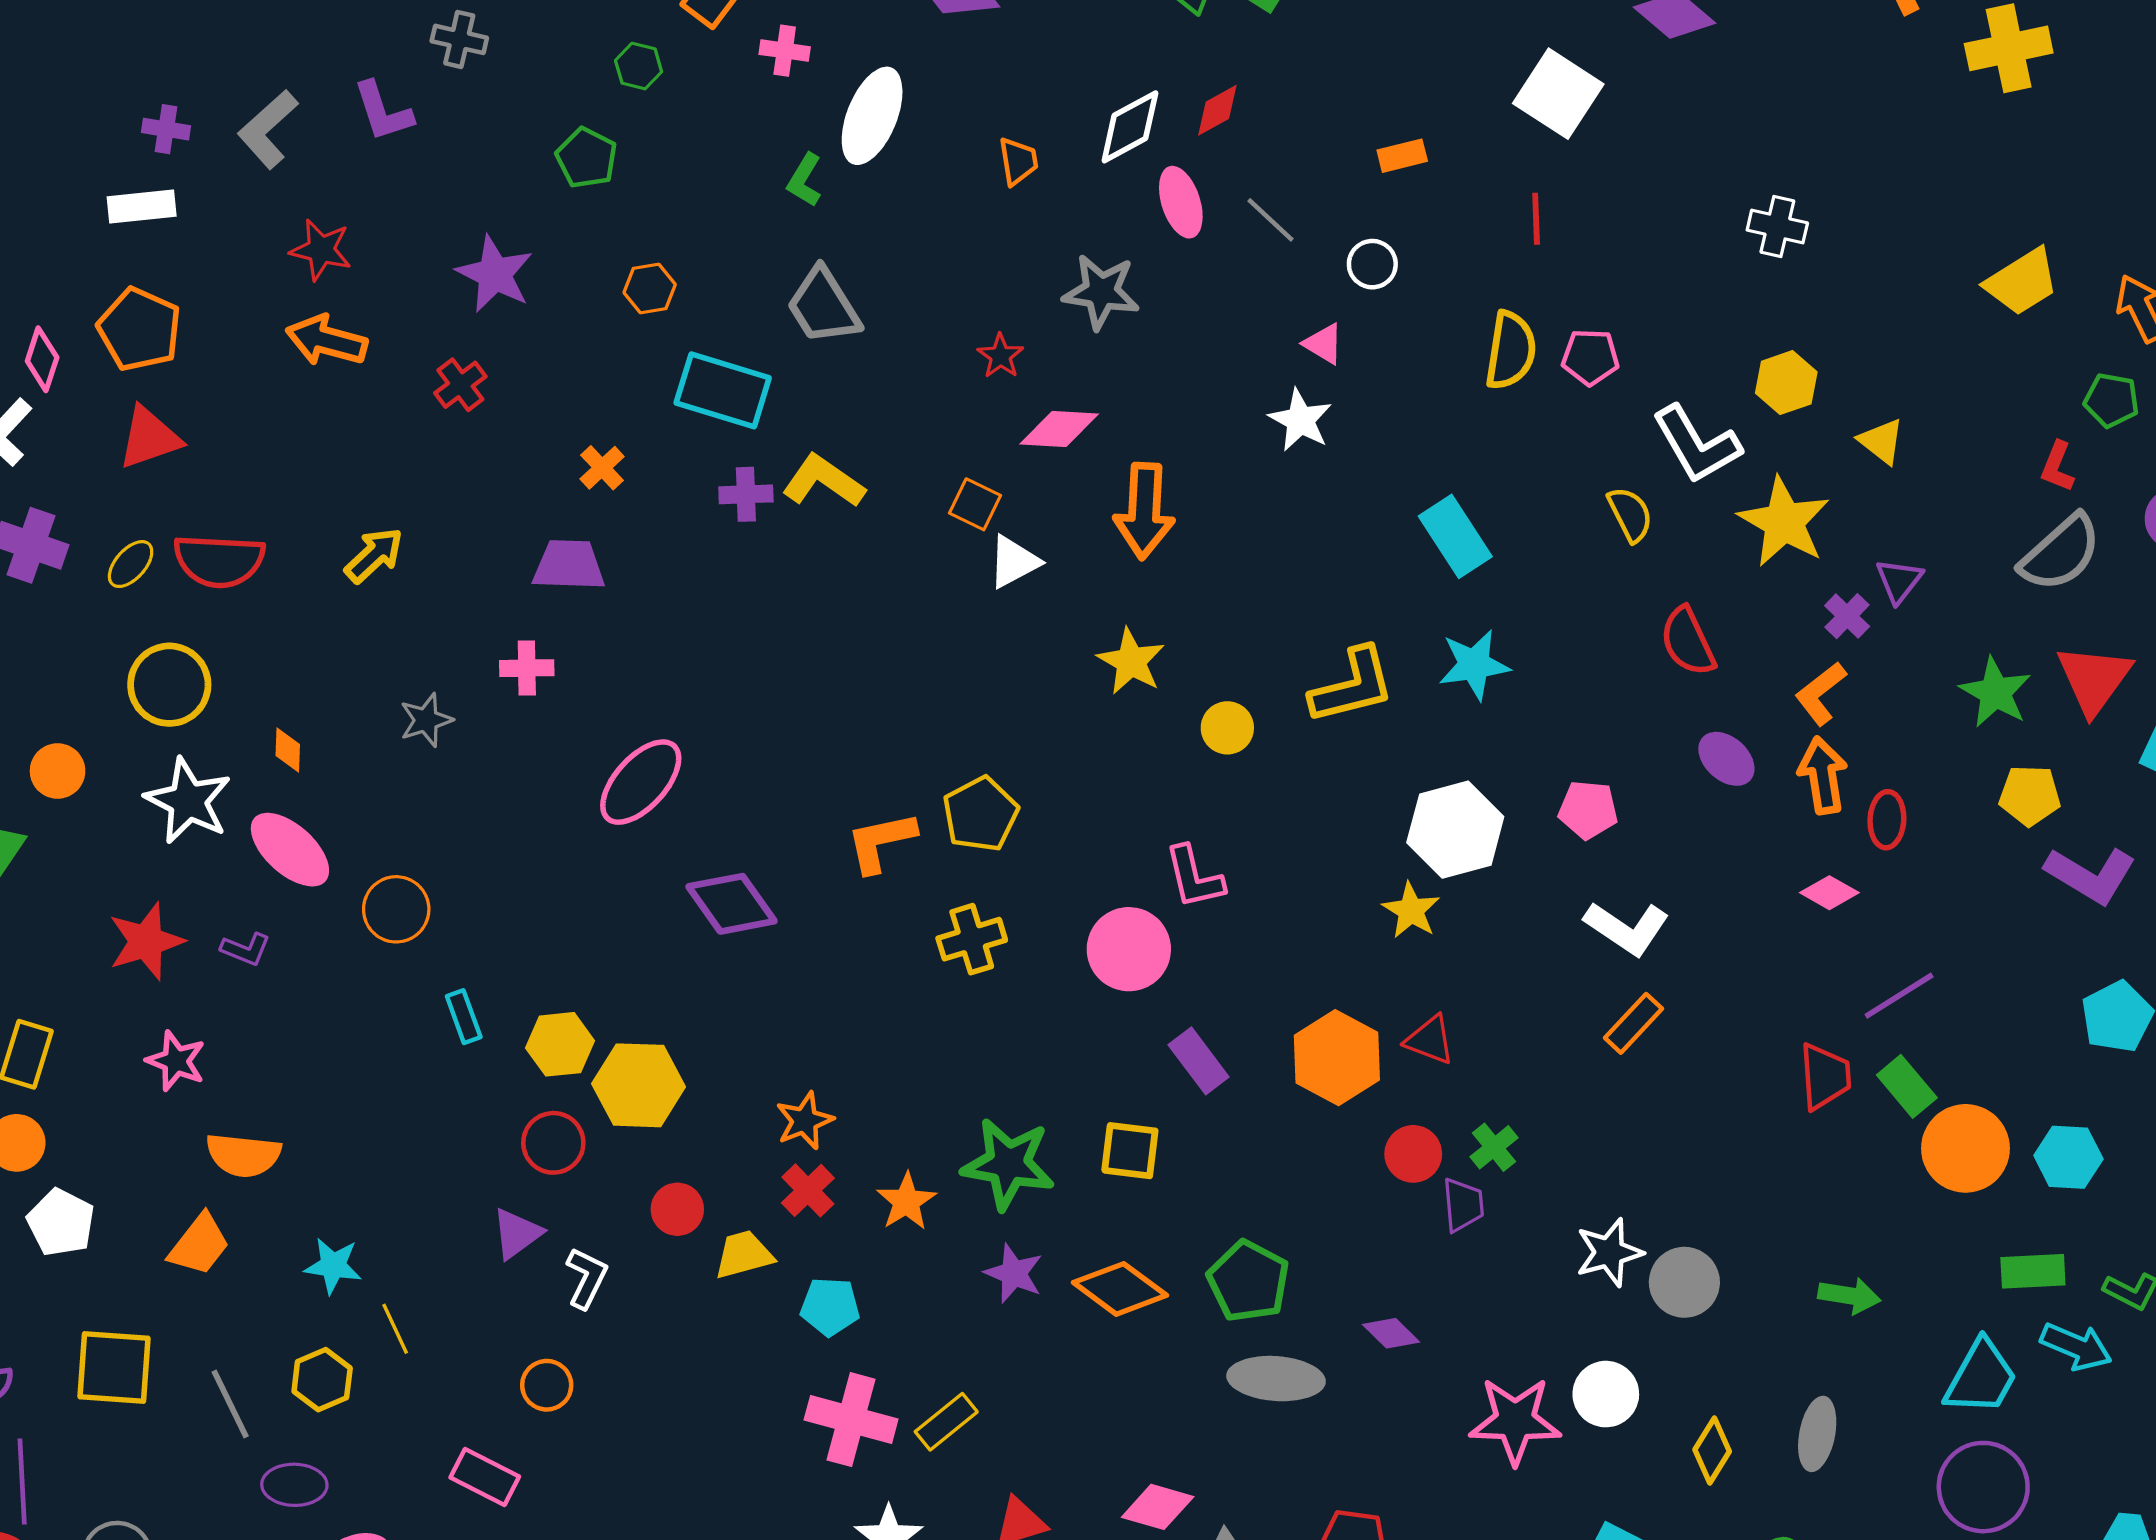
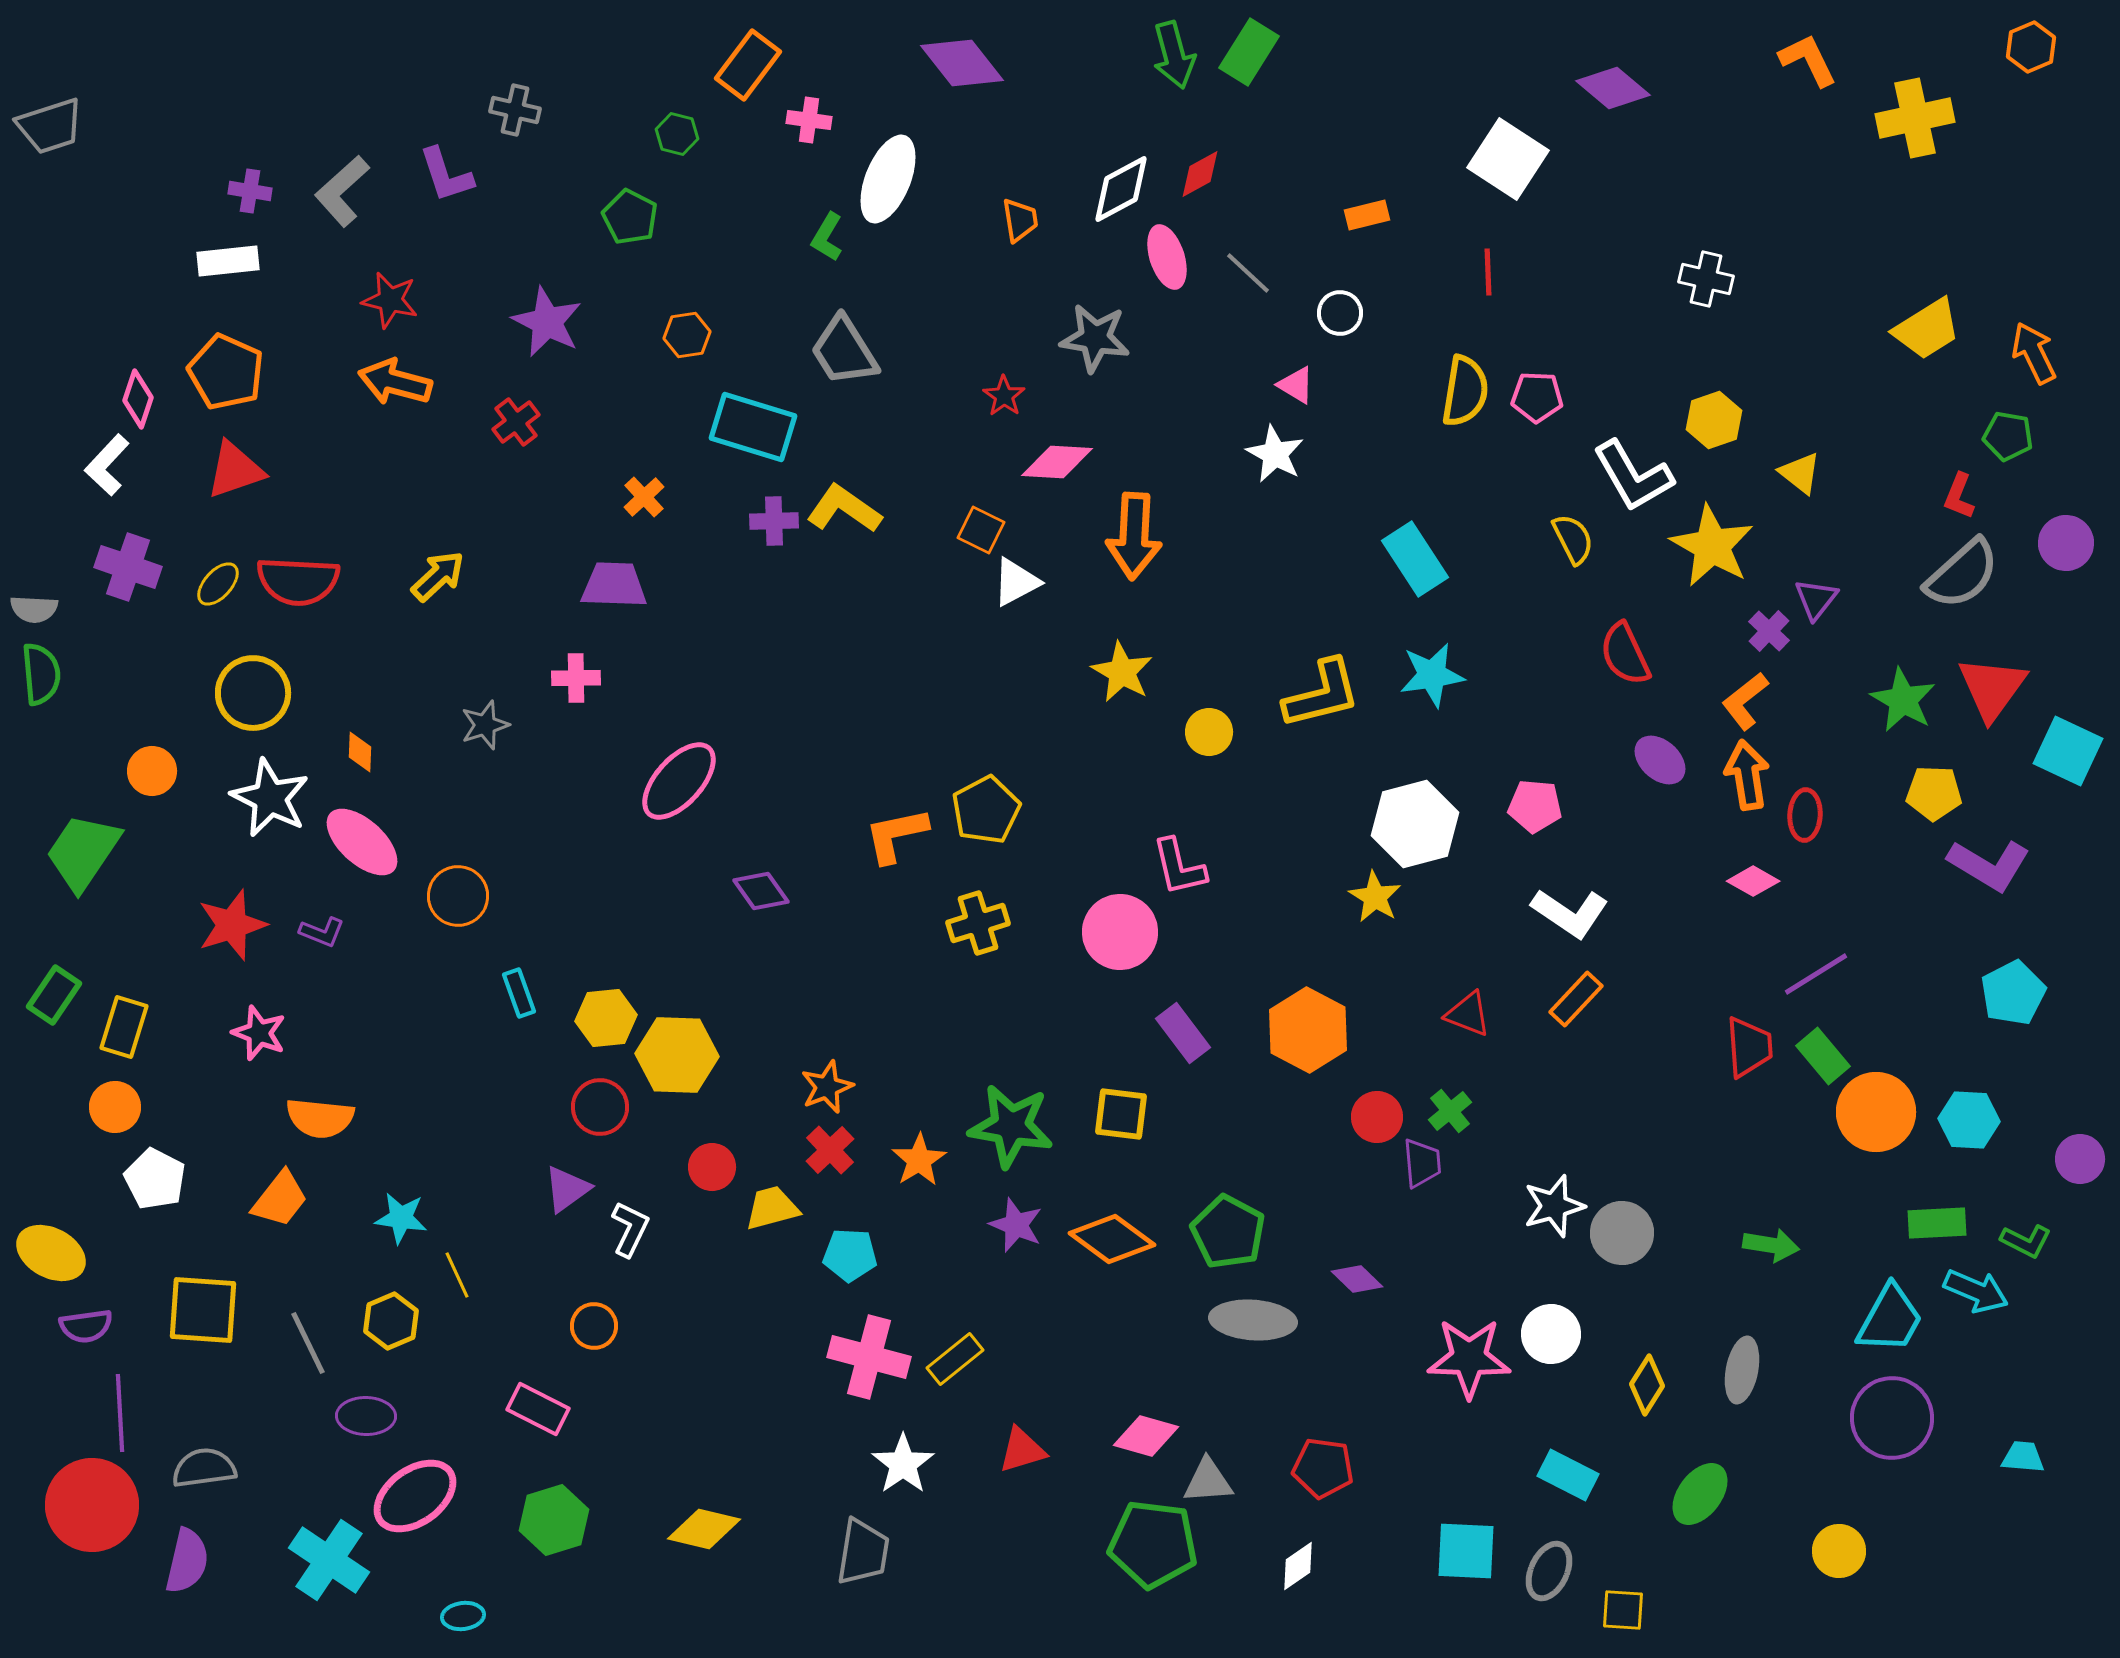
purple diamond: (732, 904) -> (761, 891), size x0.7
red triangle: (1430, 1040) -> (1468, 1014), moved

